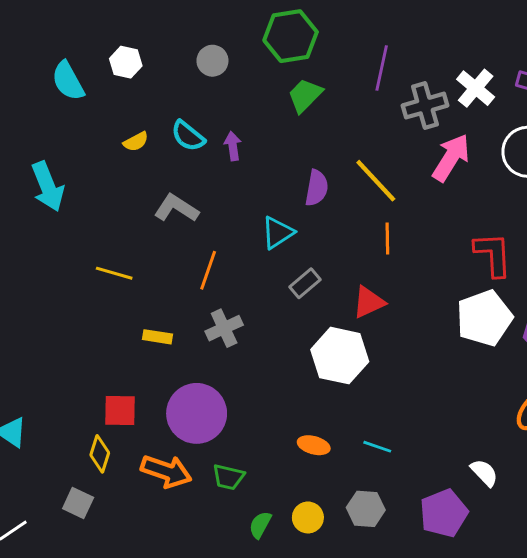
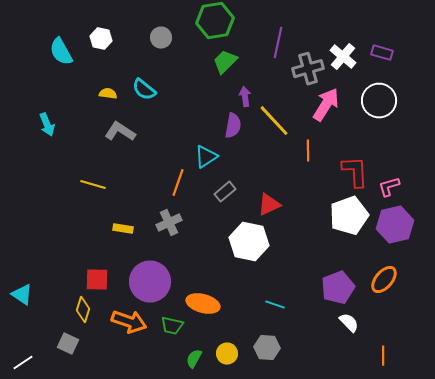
yellow semicircle: (136, 142) -> (108, 94), turned -144
purple arrow: (233, 146) -> (245, 97), moved
cyan arrow: (48, 186) -> (47, 125), size x0.7
gray L-shape: (176, 208) -> (120, 132), moved
orange line: (387, 239) -> (308, 151), moved
orange line: (208, 270) -> (178, 183), moved
orange ellipse: (314, 445) -> (203, 304), moved, size x1.5
purple pentagon: (444, 513) -> (338, 288), moved

